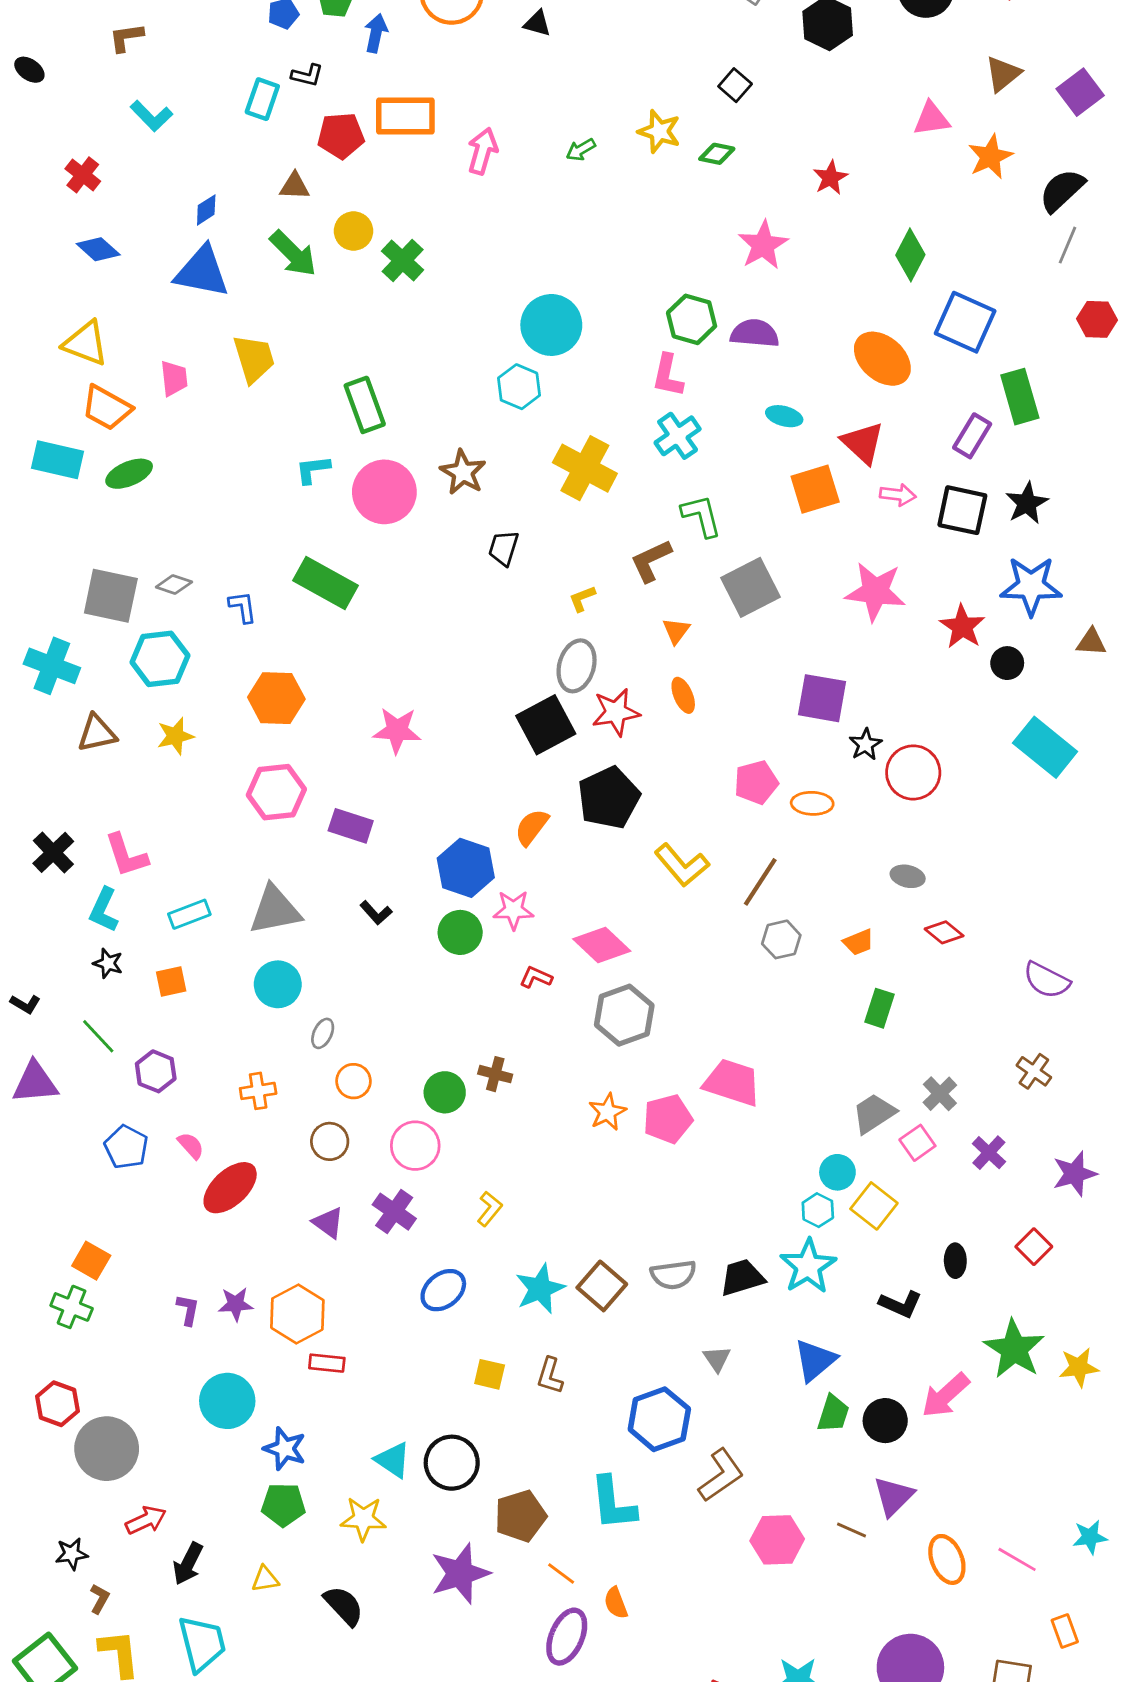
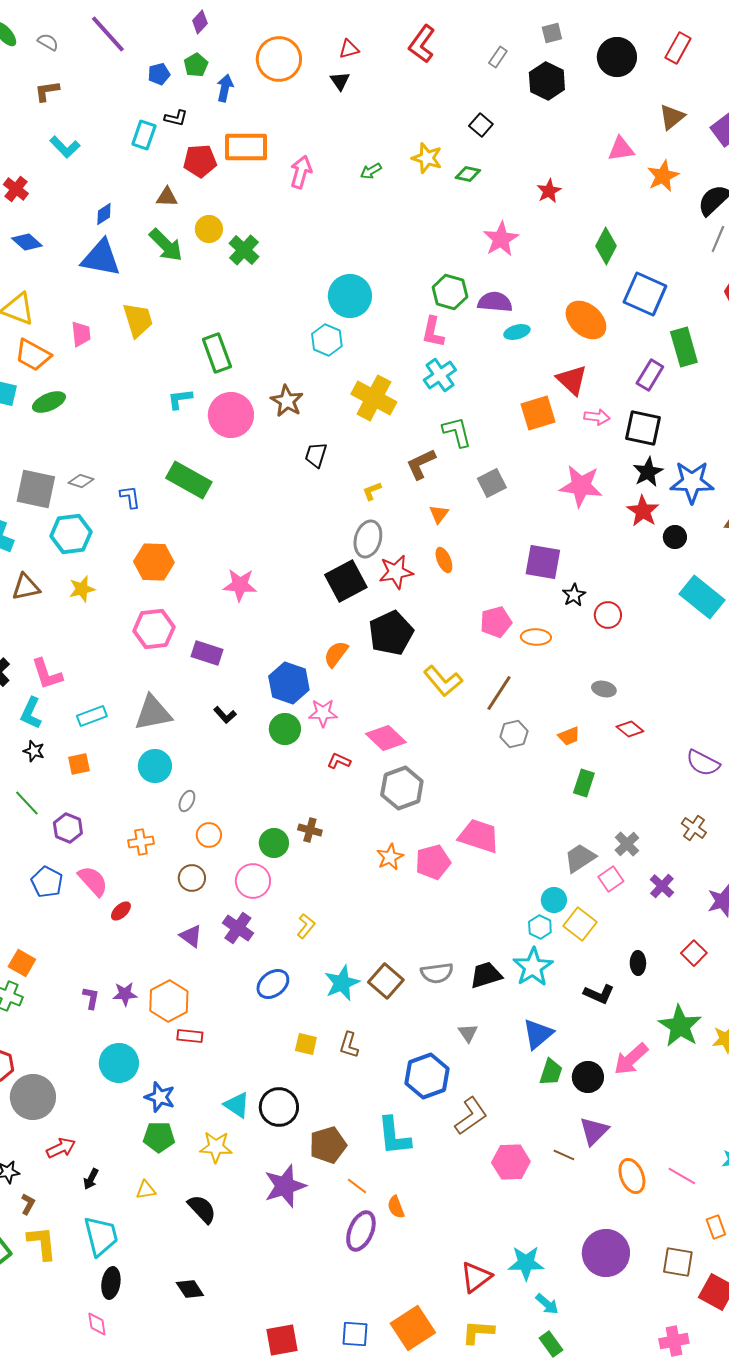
black triangle: (537, 23) -> (340, 81), turned 40
cyan ellipse: (784, 416) -> (517, 332), moved, turned -30
black star: (1027, 503) -> (648, 472), moved
gray square: (750, 587) -> (492, 483), size x0.7
red circle: (913, 772) -> (608, 615), size x0.7
pink semicircle: (191, 1146) -> (93, 881), size x1.6
red ellipse: (230, 1188) -> (121, 911), size x0.5
black arrow: (188, 1564) -> (91, 1179), size x0.7

